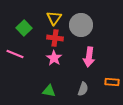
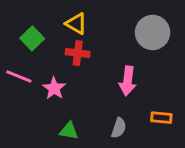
yellow triangle: (54, 18) -> (76, 24), turned -35
gray circle: (81, 25) -> (153, 32), moved
pink star: (54, 58) -> (54, 88), moved

